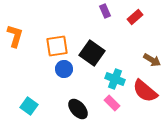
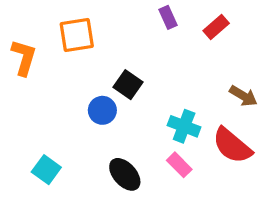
orange square: (57, 46) -> (77, 35), moved
black square: (92, 53) -> (128, 85), moved, size x0.7

